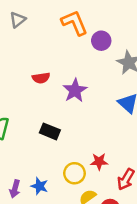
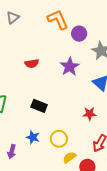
purple star: (75, 90) -> (70, 67), moved
red star: (99, 161) -> (90, 114), moved
blue star: (39, 186) -> (33, 137), moved

